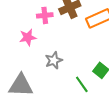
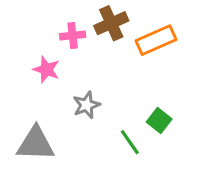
pink star: (28, 37) -> (46, 70), turned 30

